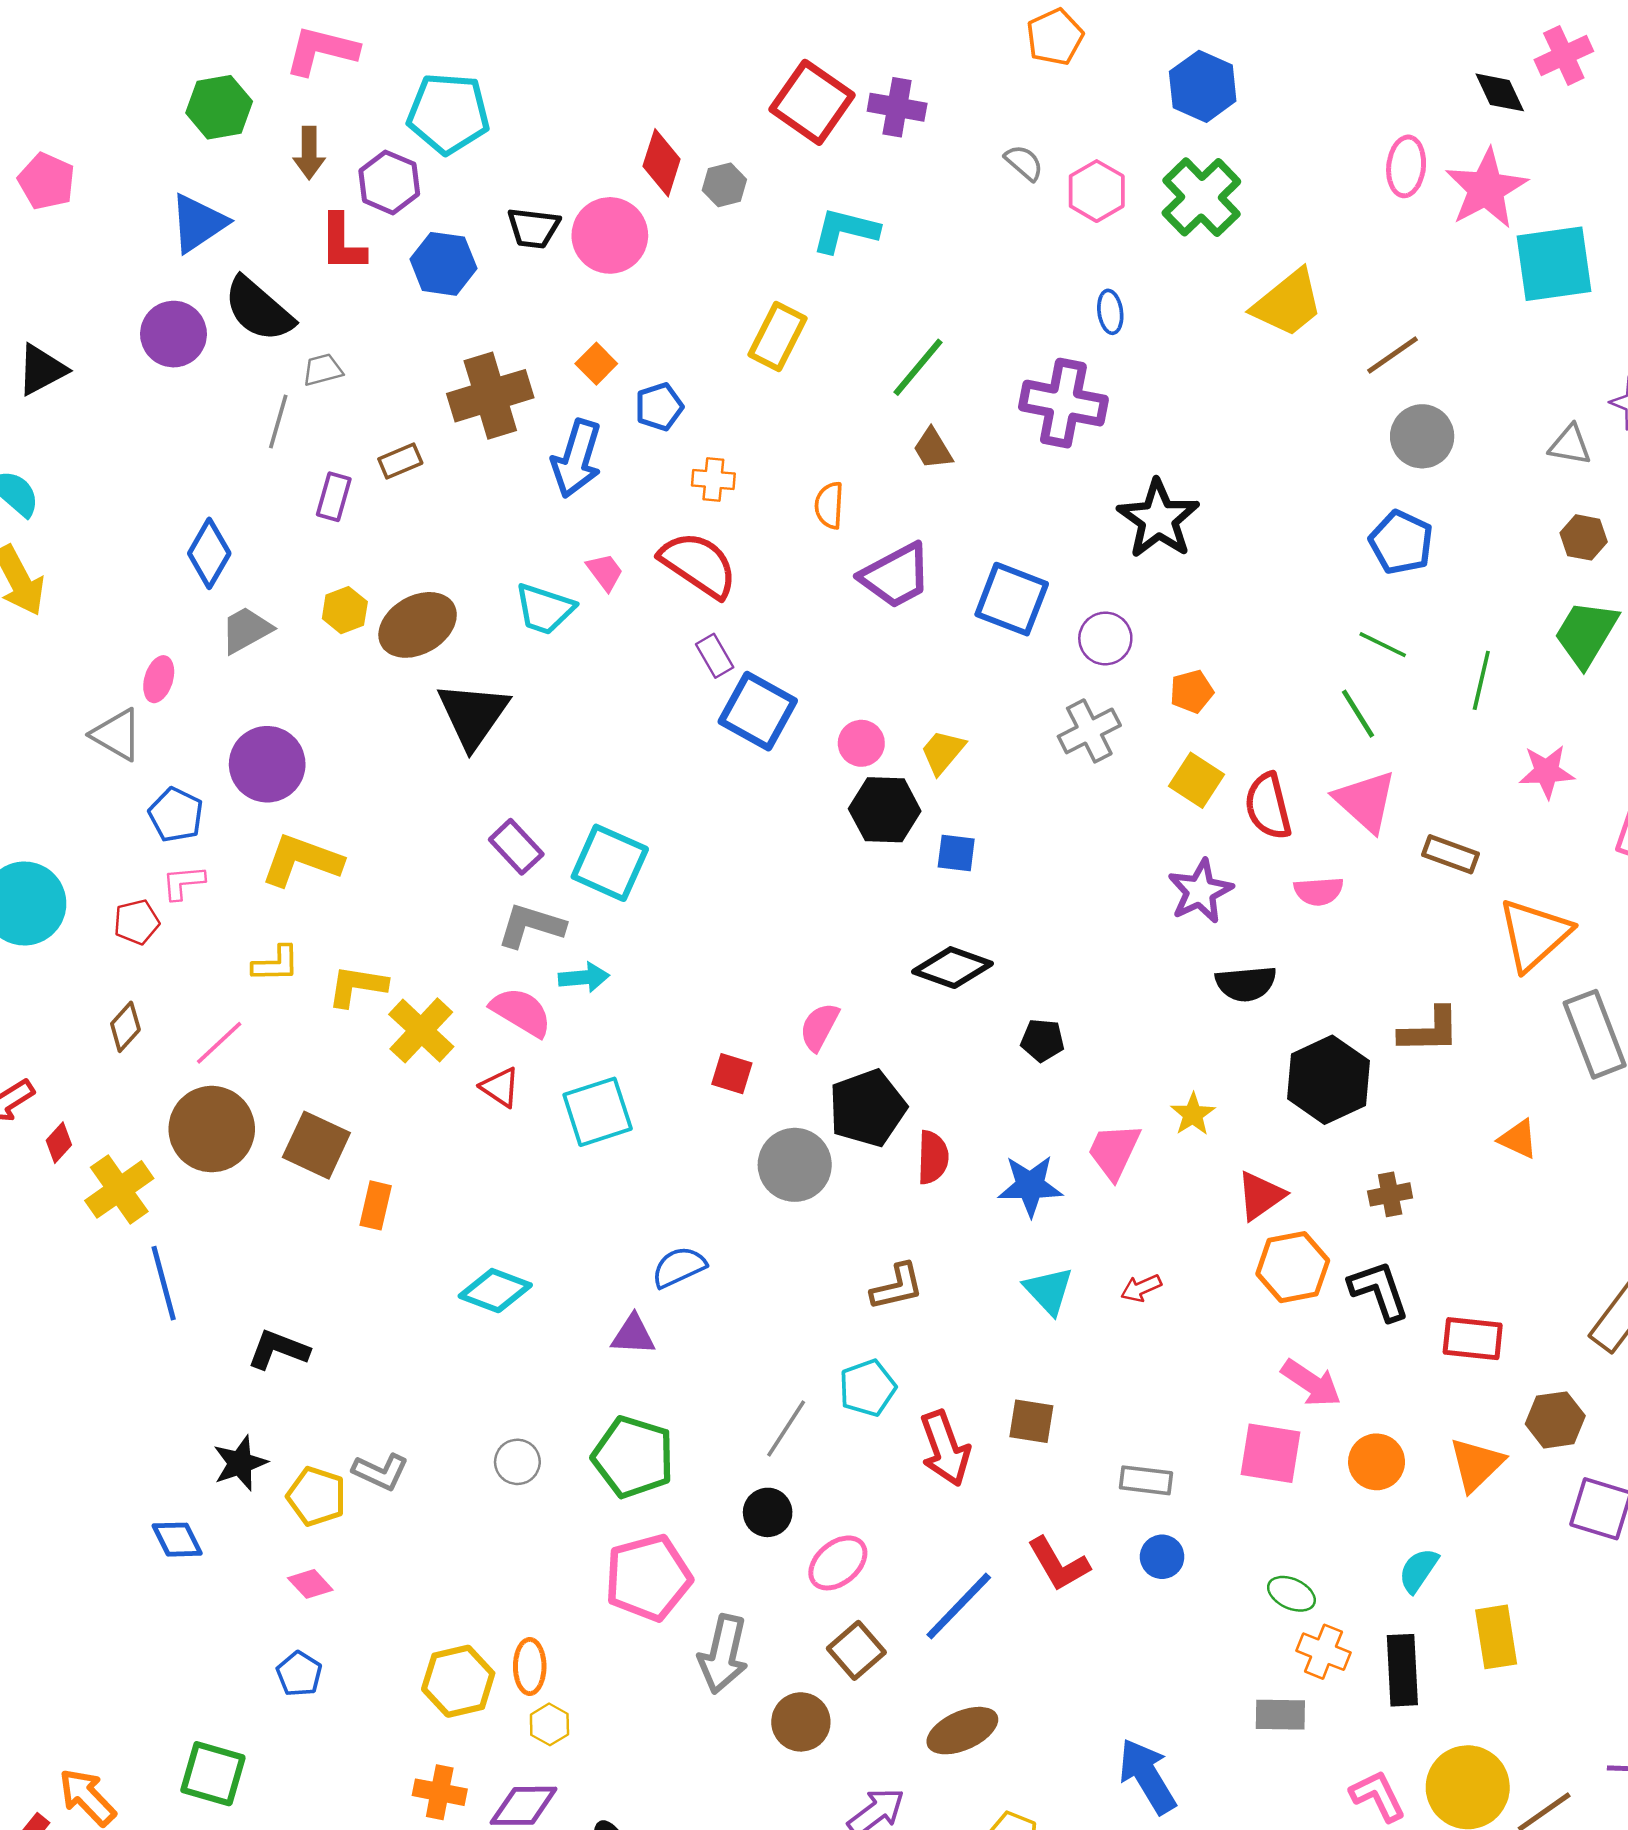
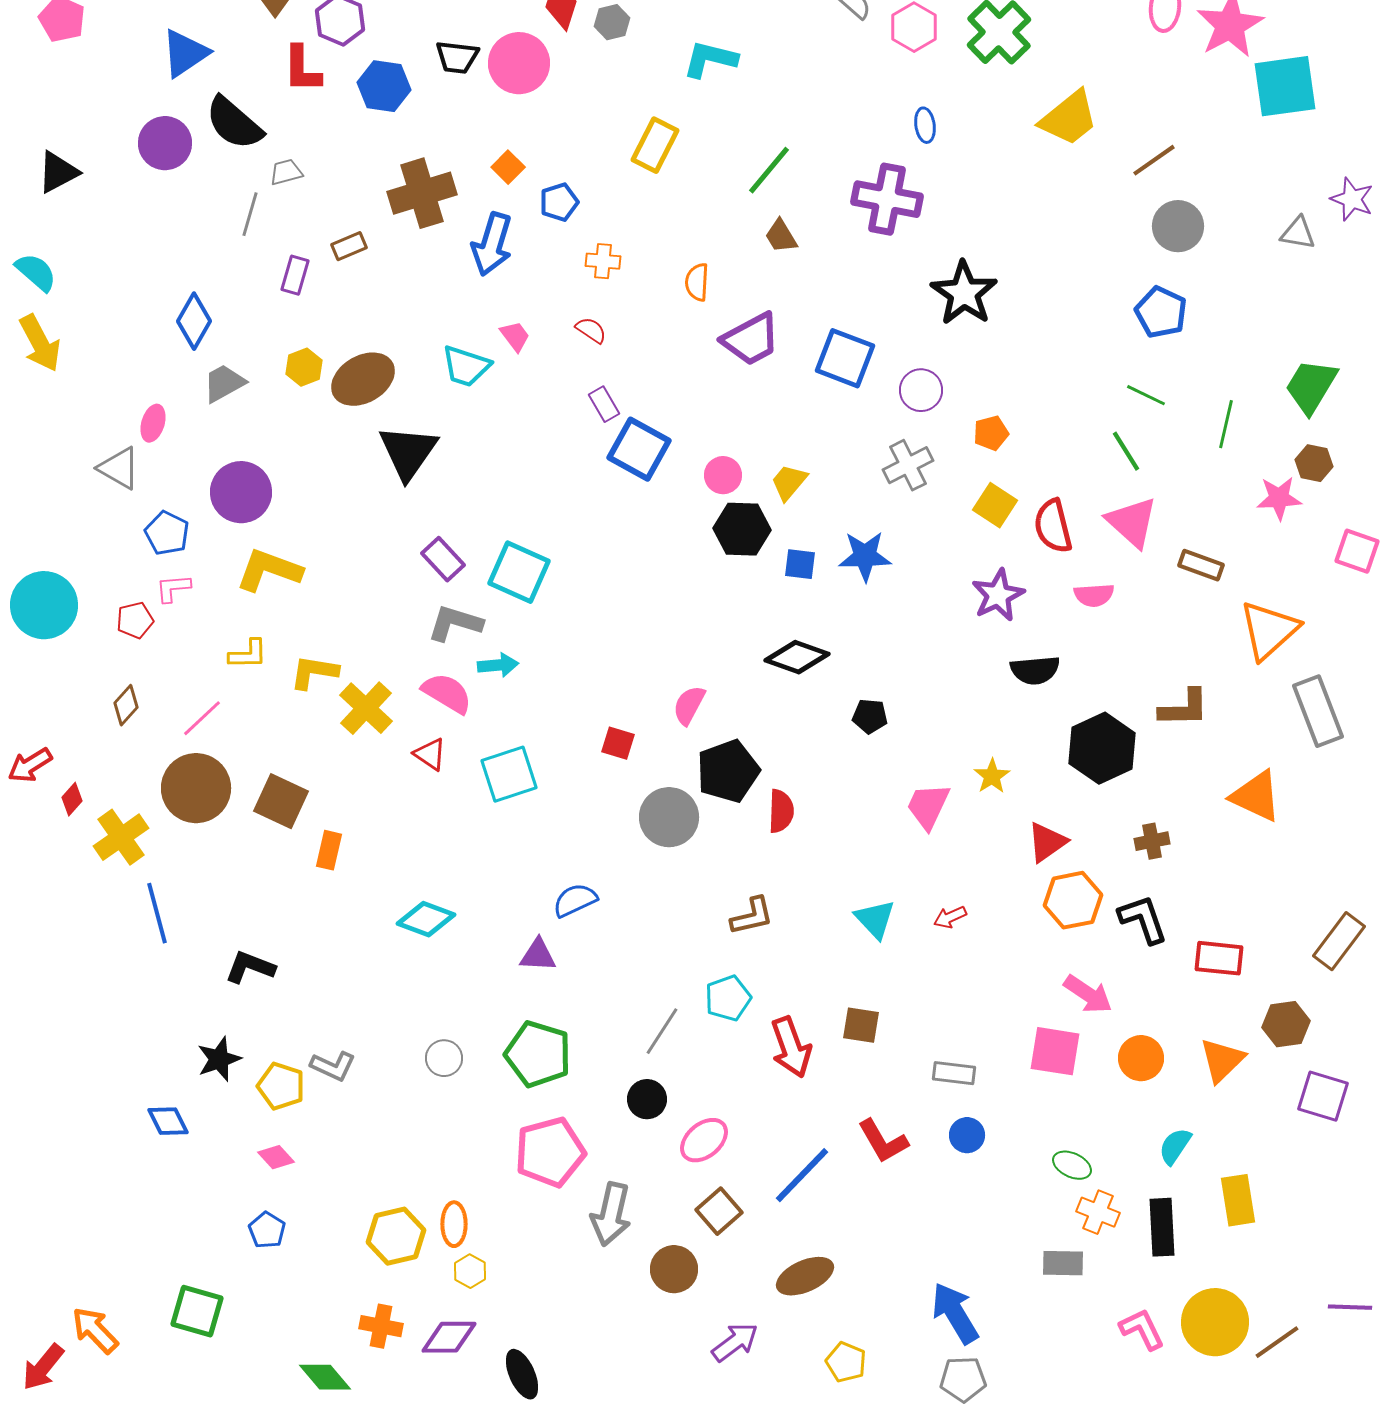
brown hexagon: (1584, 537) -> (1314, 463), moved
red semicircle: (699, 565) -> (591, 330), size x0.5
orange triangle: (1518, 1139) -> (1256, 796), size x1.6
blue star: (1030, 1186) -> (865, 556), moved

